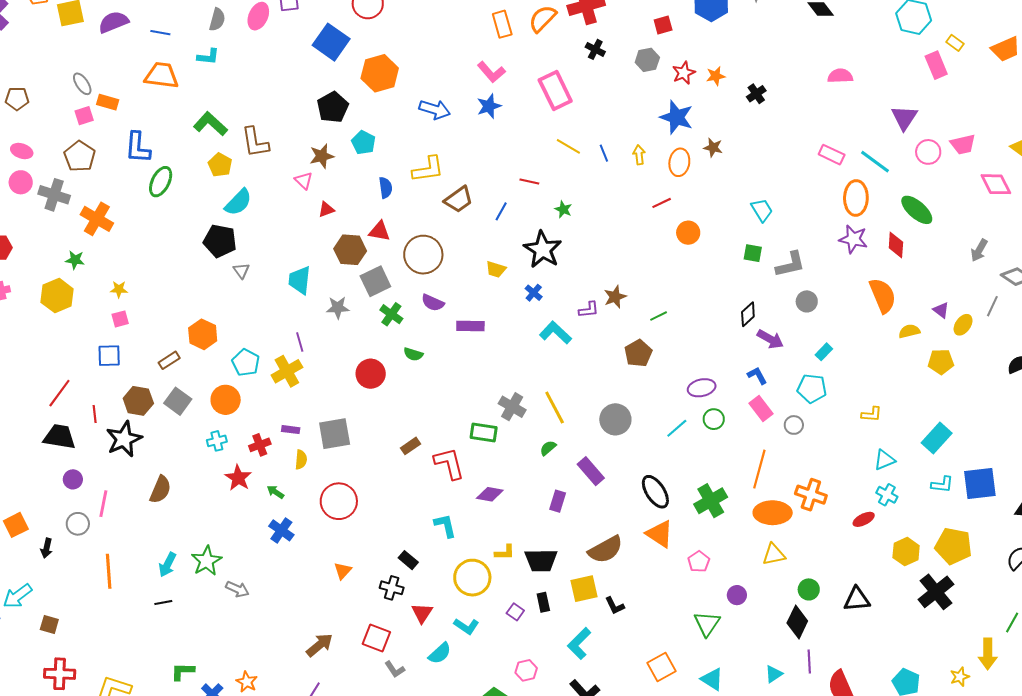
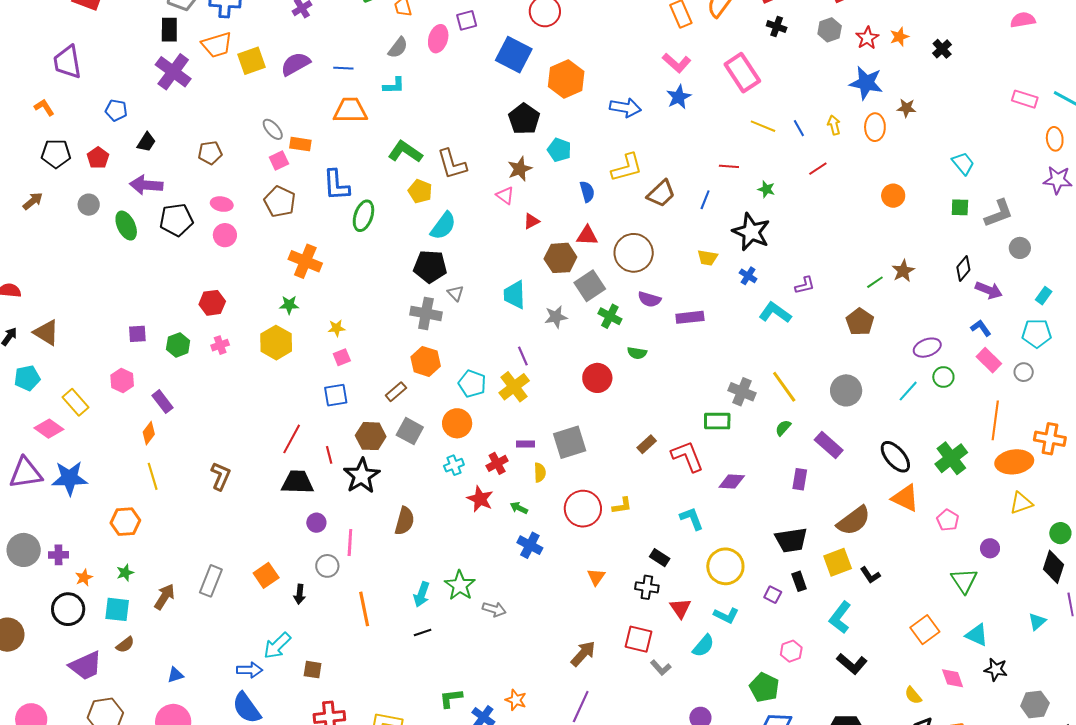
gray semicircle: (217, 20) -> (398, 48), turned 30
gray cross: (54, 195) -> (426, 313), moved
orange ellipse: (856, 198) -> (1055, 139), size x0.7
red line: (662, 203) -> (818, 169), moved
brown star: (615, 297) -> (903, 271), moved
yellow L-shape: (505, 552) -> (622, 506), moved

